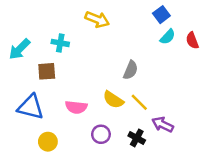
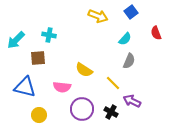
yellow arrow: (97, 20) -> (98, 16), moved
cyan semicircle: (168, 37) -> (125, 39), moved
gray semicircle: (131, 70) -> (129, 61), moved
yellow semicircle: (113, 100) -> (84, 70), moved
purple circle: (101, 134) -> (82, 109), size x1.5

